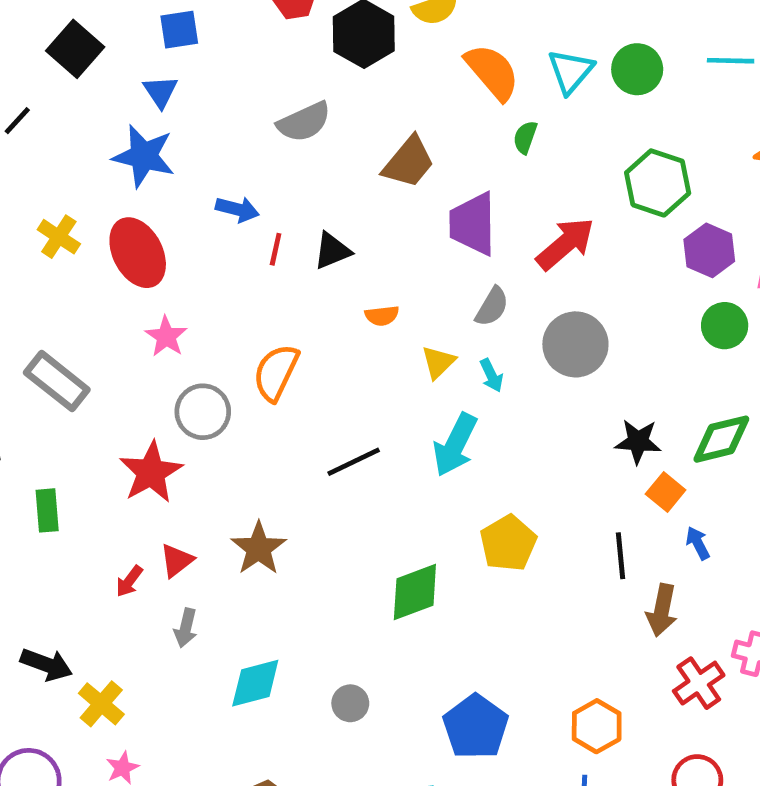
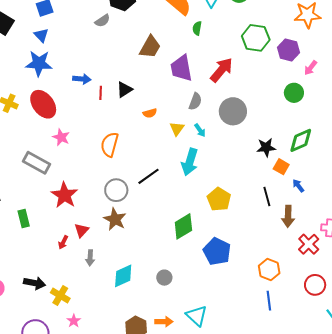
gray semicircle: (304, 122) -> (102, 21), moved, size x0.7
purple hexagon: (709, 250) -> (288, 50), moved
gray rectangle: (57, 381) -> (37, 163), moved
gray circle: (203, 412) -> (116, 190), moved
blue pentagon: (476, 727) -> (217, 251), moved

